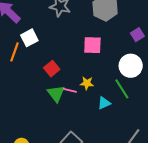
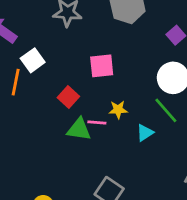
pink square: (92, 45) -> (102, 66), moved
green triangle: (56, 94) -> (79, 129), turned -36

